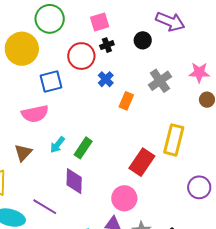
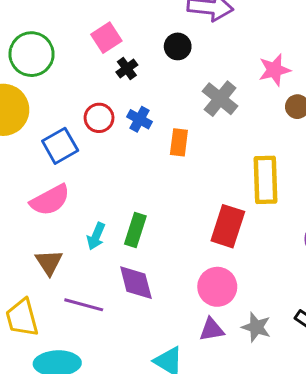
red circle: (81, 56) -> (99, 118), moved, size x0.7
purple line: (45, 207) -> (84, 305), moved

